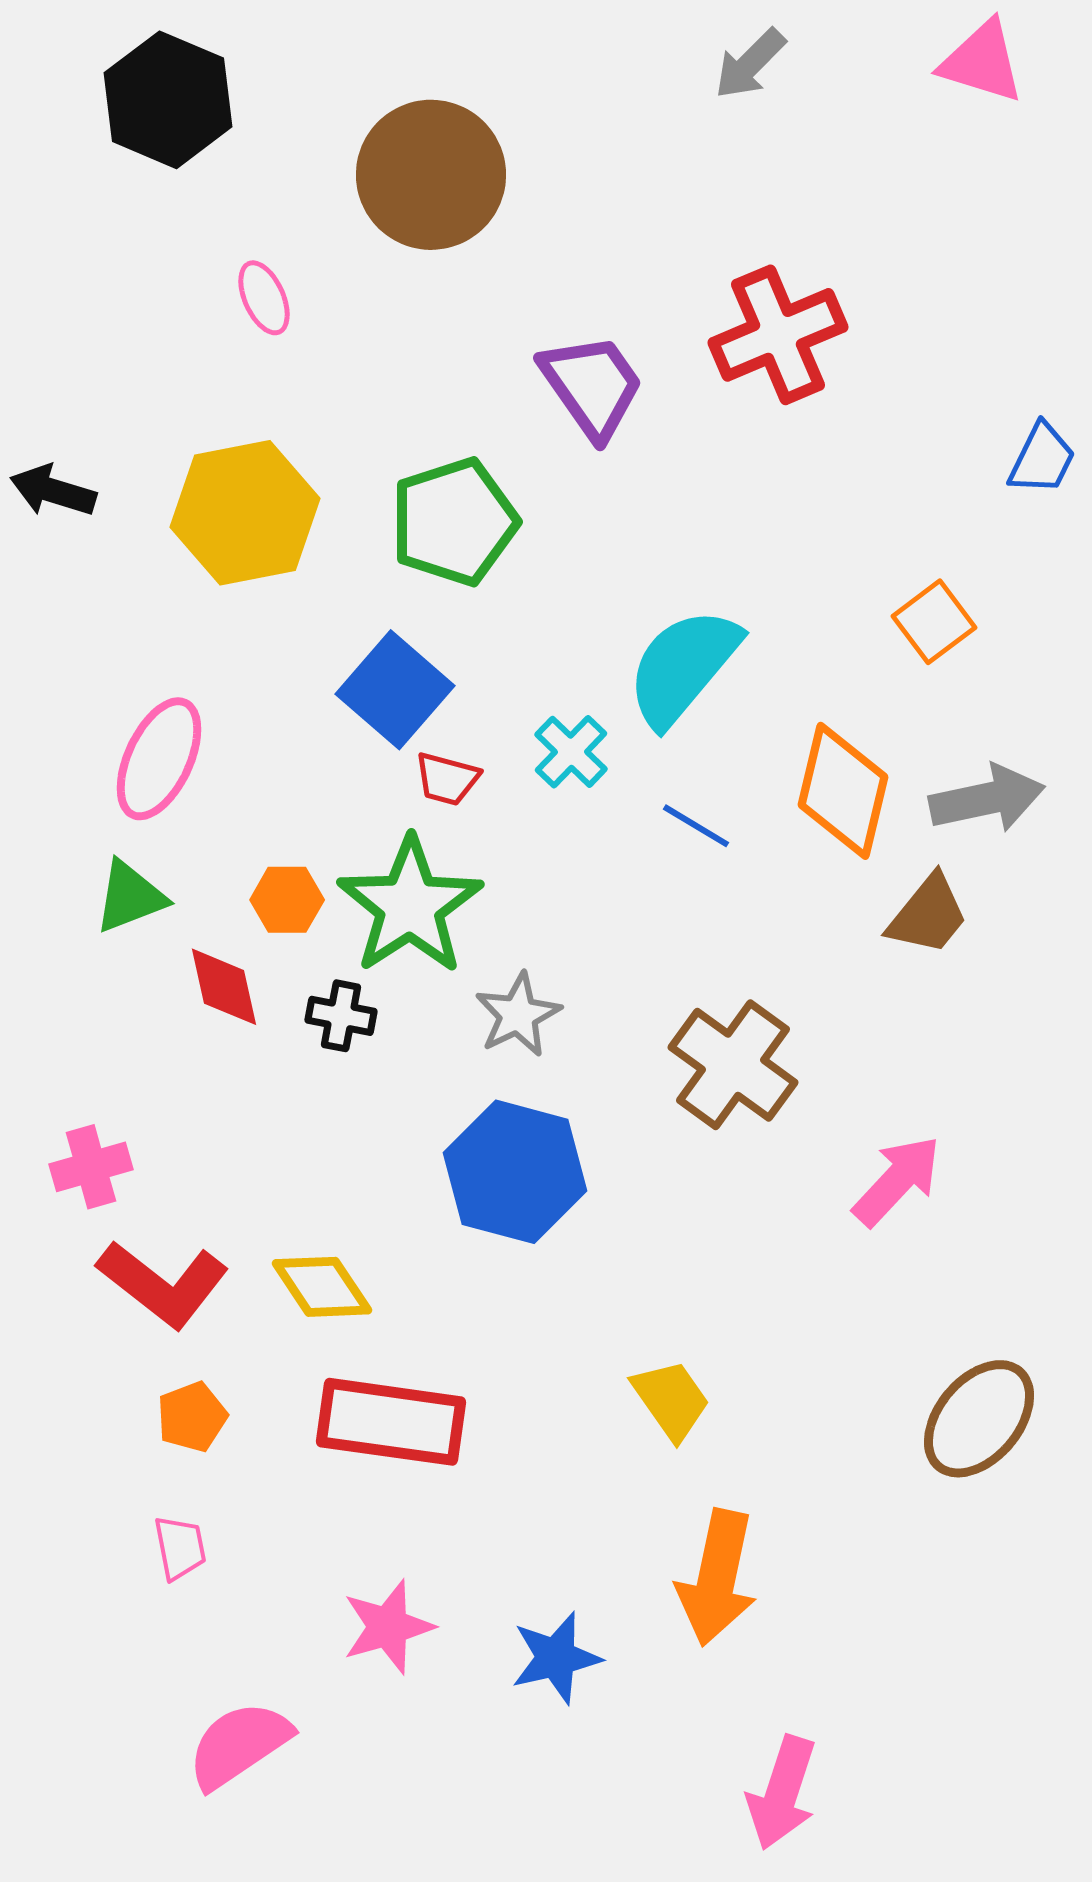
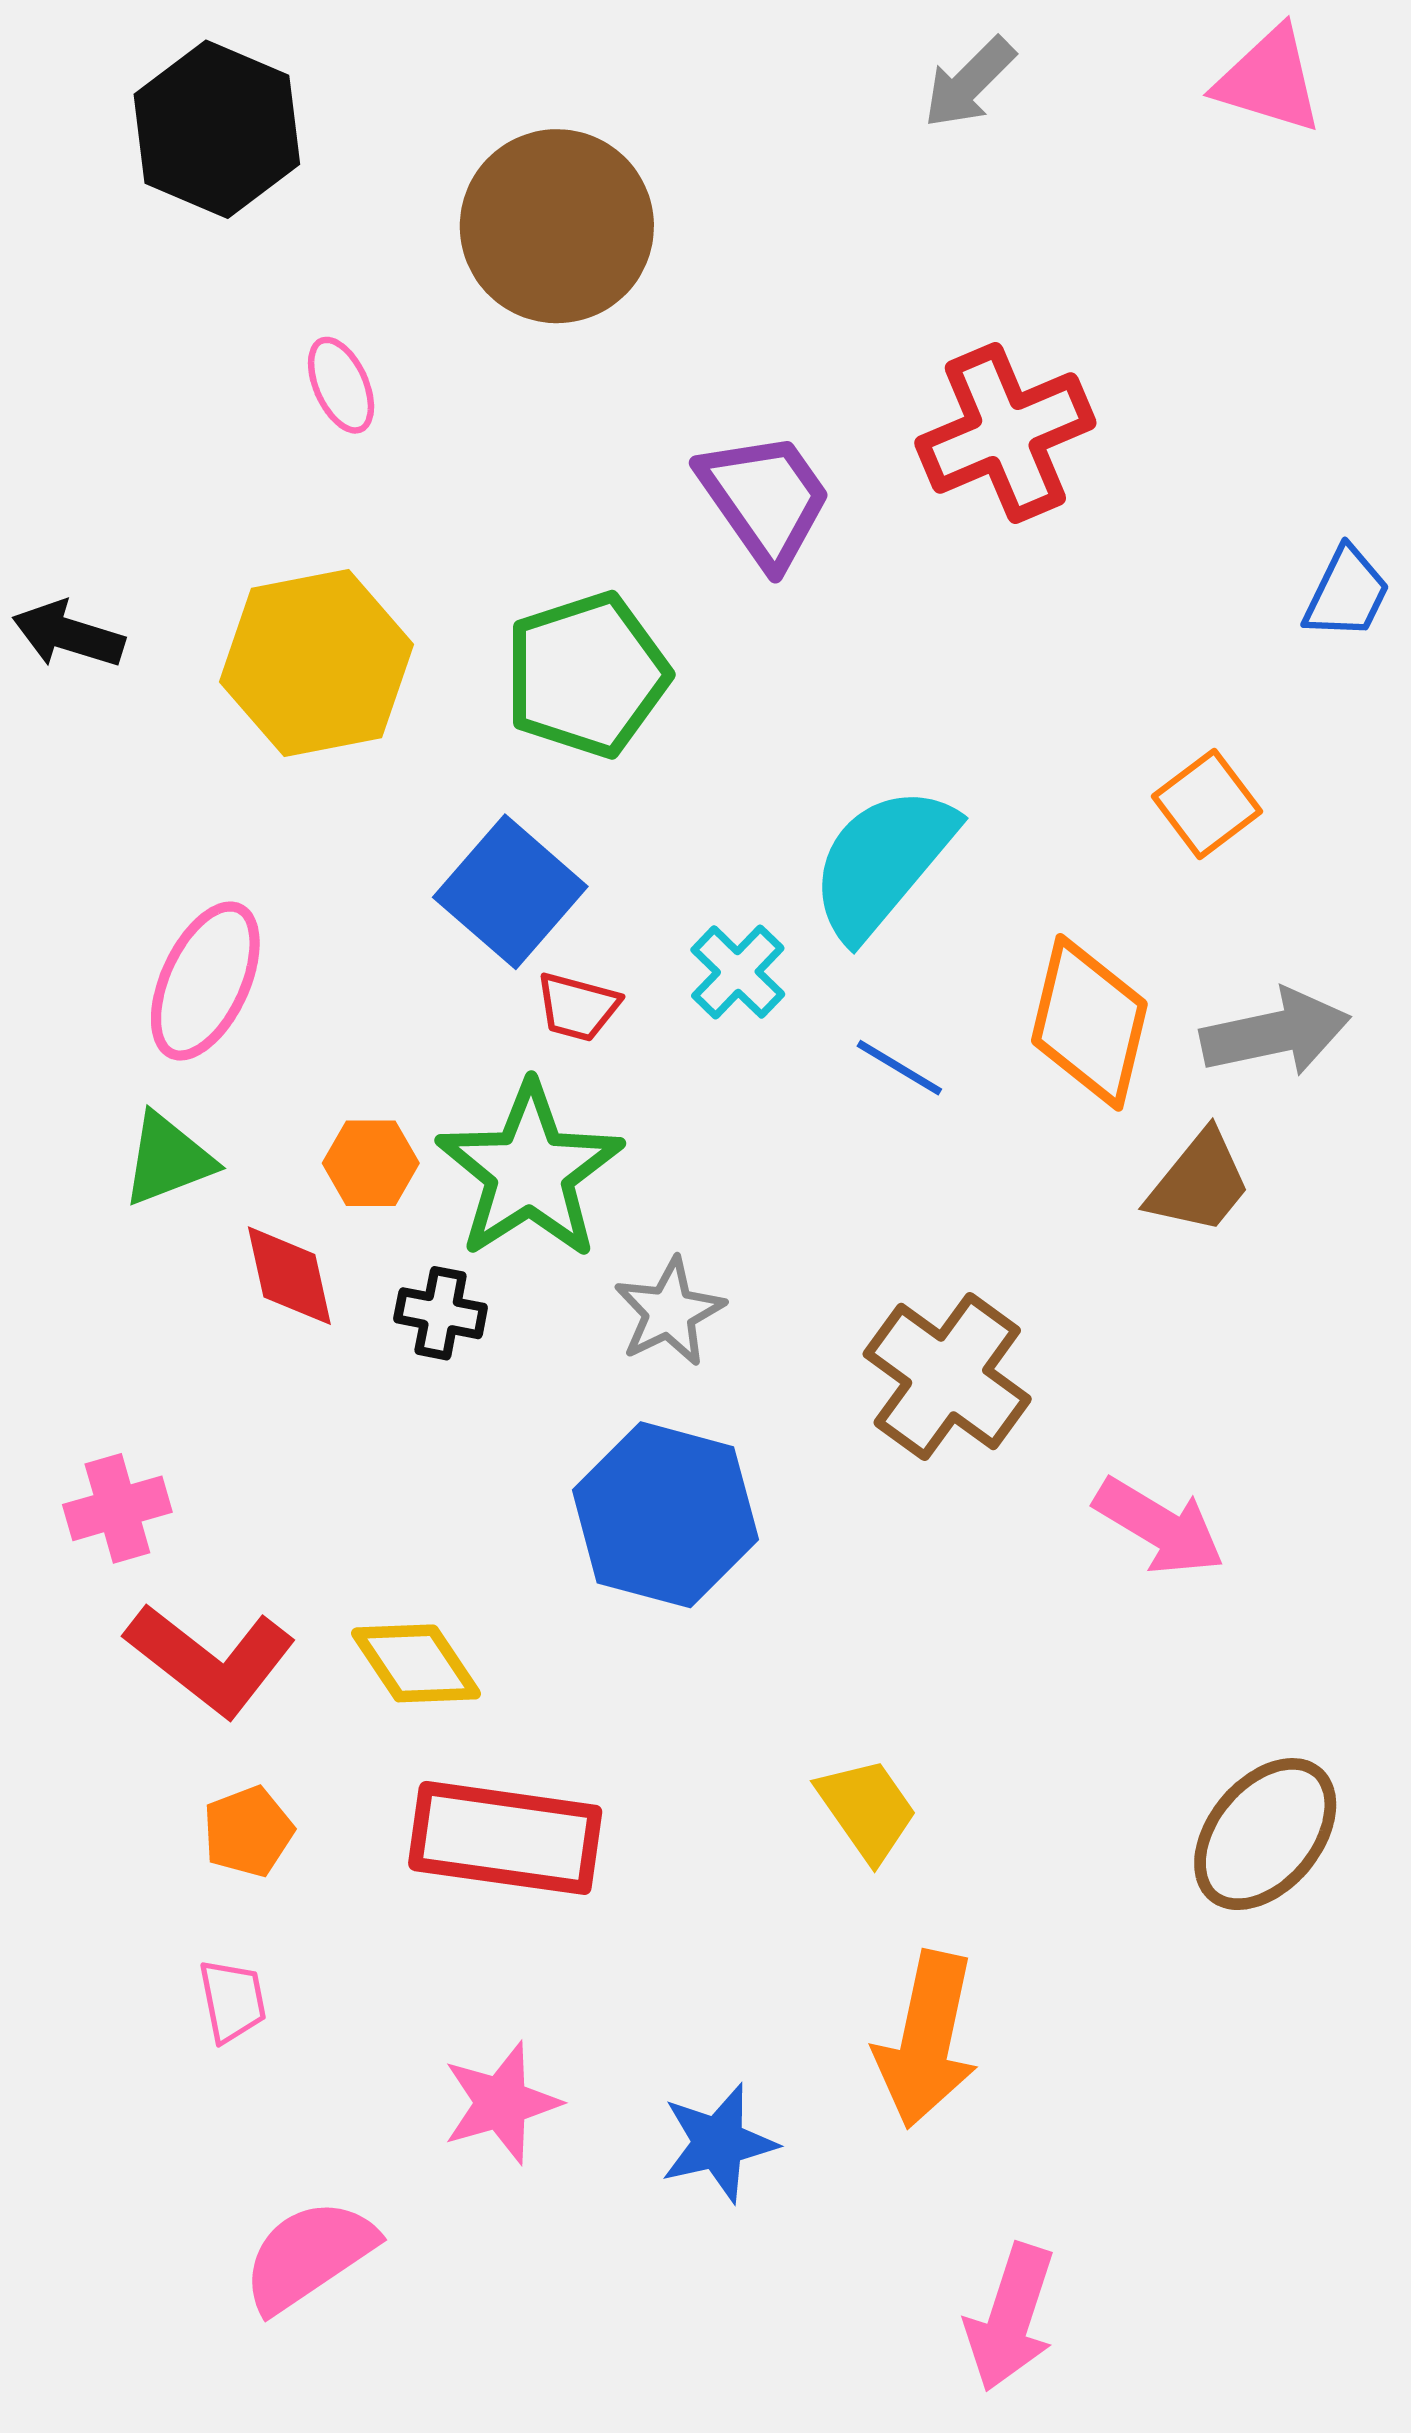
pink arrow: (897, 1181) -> (1159, 1526), turned 78

